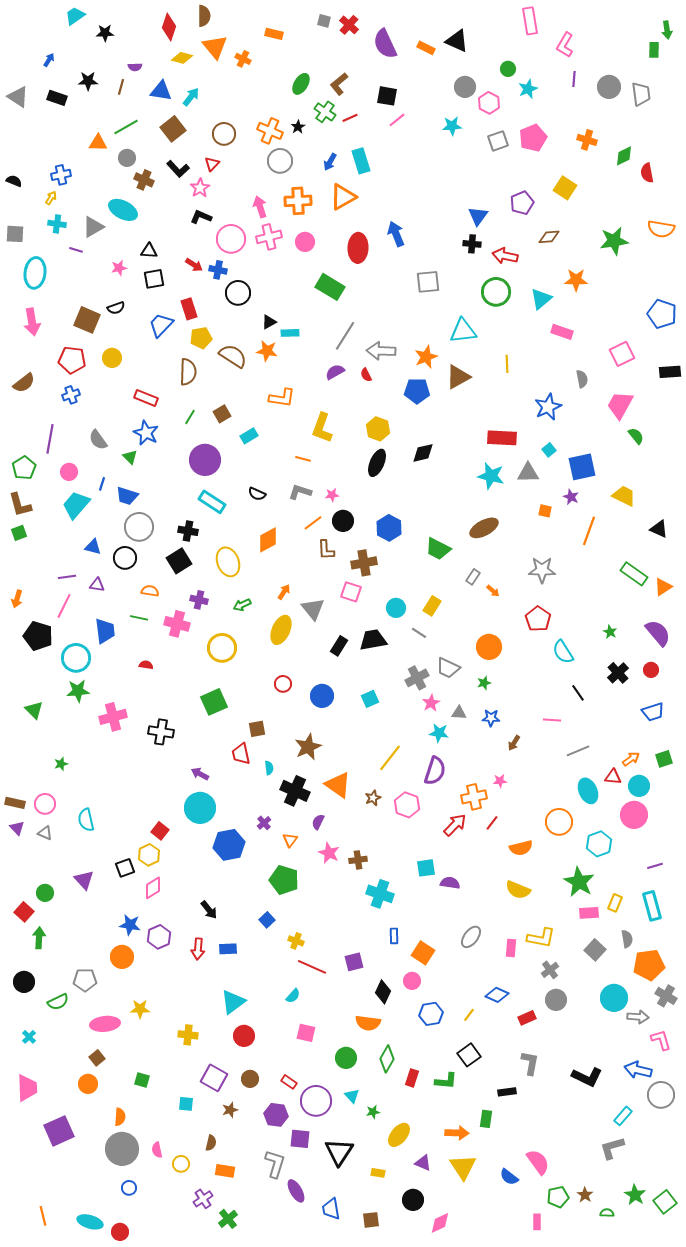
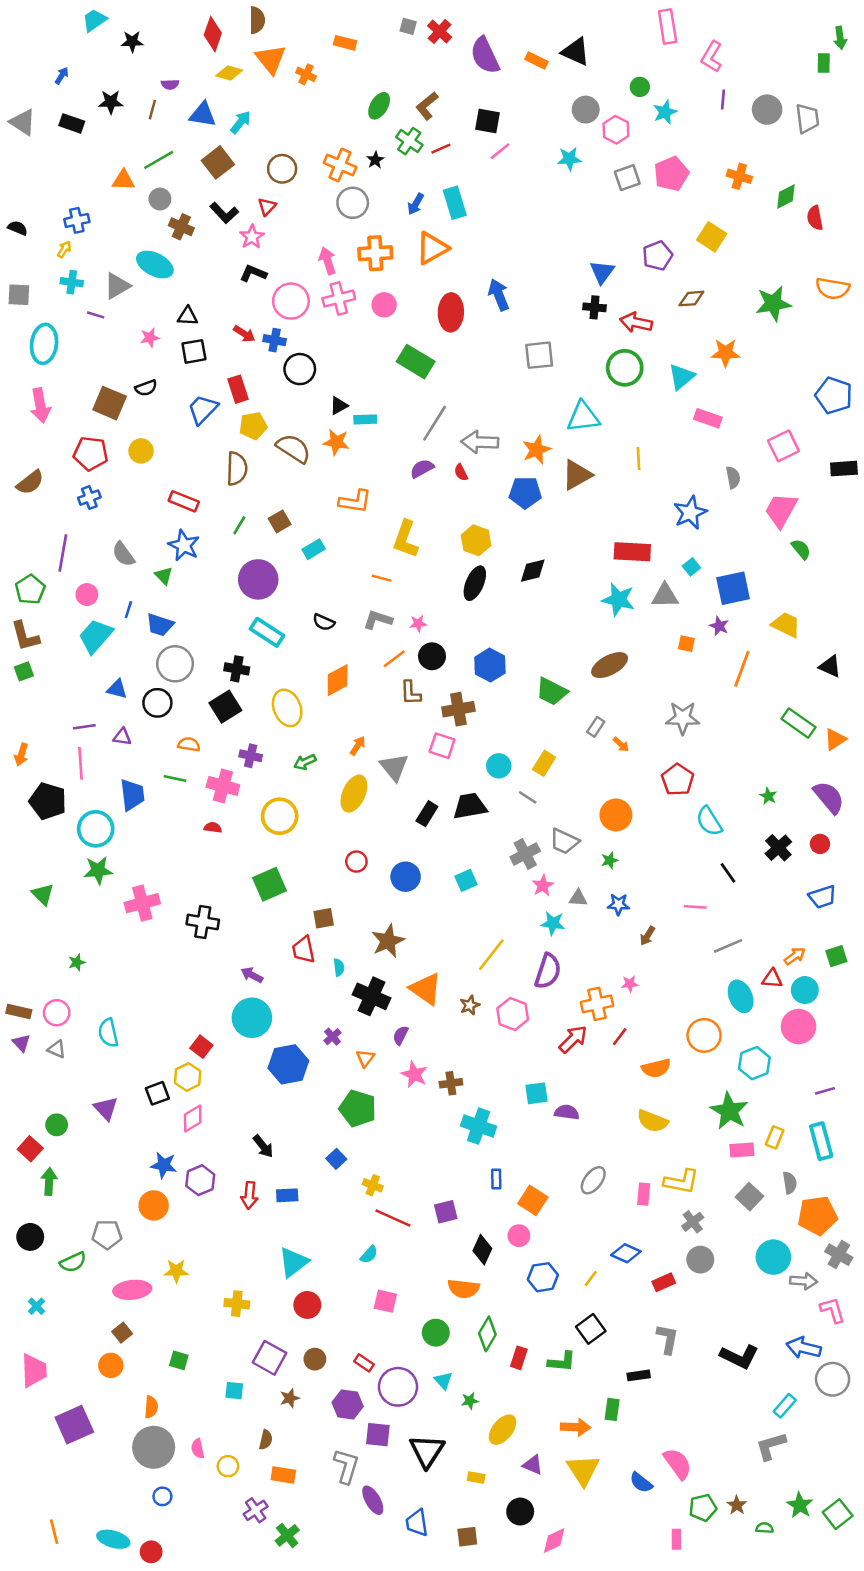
pink line: (64, 606) -> (81, 763), turned -30
red semicircle: (146, 665) -> (213, 828), moved

